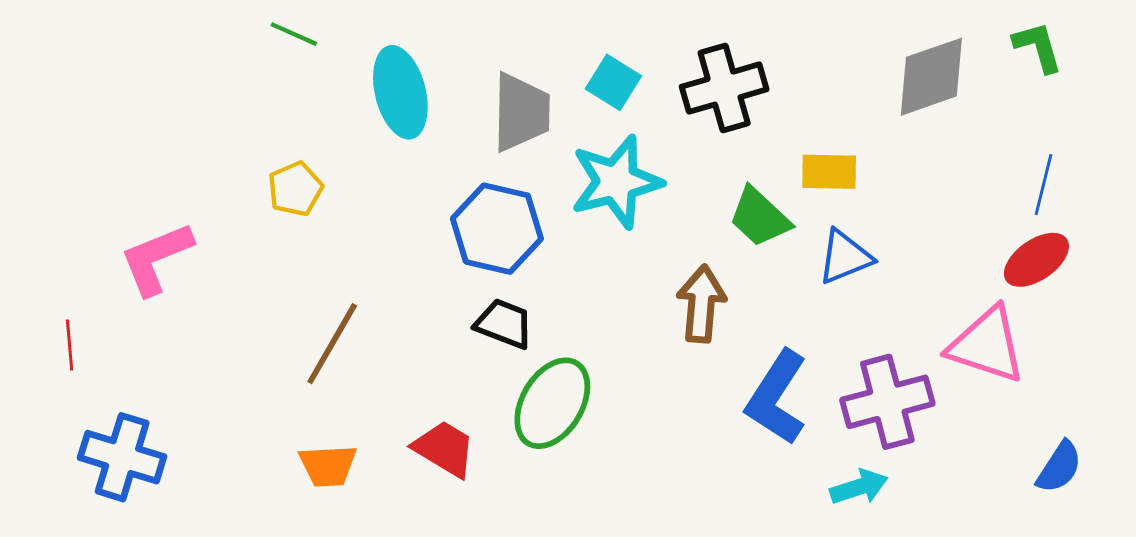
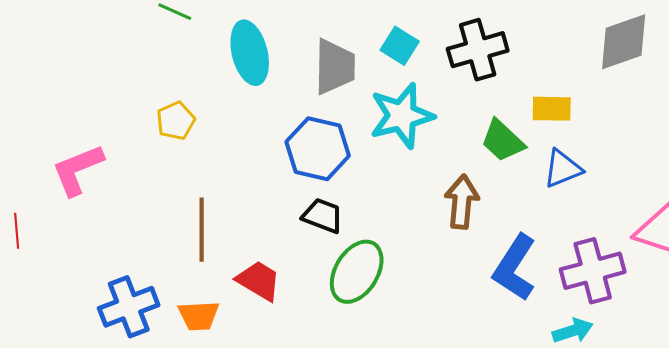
brown line: (332, 344) -> (202, 230), turned -30
red trapezoid: (444, 449) -> (259, 281), moved
blue cross: (122, 457) -> (129, 307), moved, turned -38

